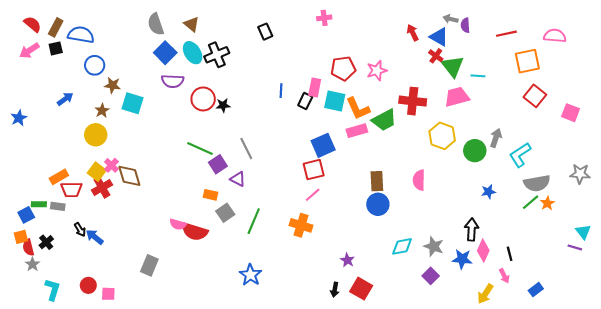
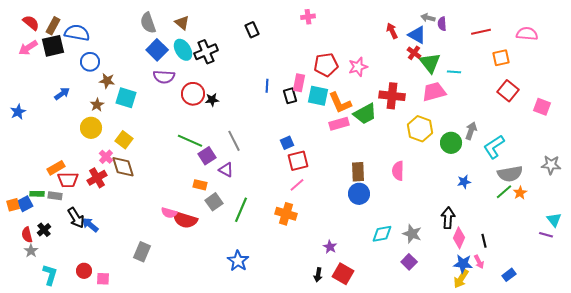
black square: (56, 48) -> (53, 46), size x1.6
orange square: (527, 61) -> (501, 58), size x0.7
black rectangle: (305, 101) -> (290, 96), turned -42
blue square: (323, 145) -> (287, 143), moved, size x0.6
yellow square: (97, 172) -> (124, 140), moved
black arrow: (80, 230) -> (76, 218), size x1.5
orange square: (21, 237) -> (13, 205), moved
blue star: (462, 259) -> (463, 264), moved

